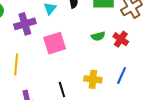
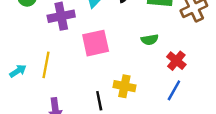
red cross: (121, 39) -> (176, 61), moved
yellow cross: (93, 79) -> (124, 86), moved

